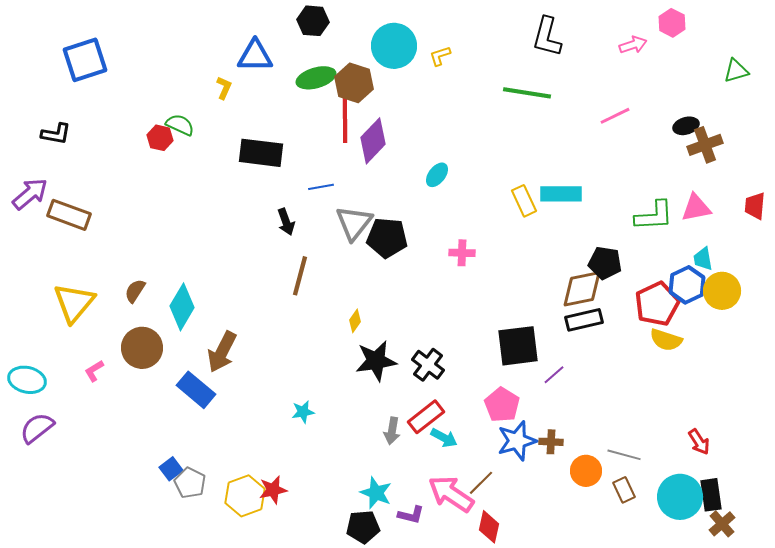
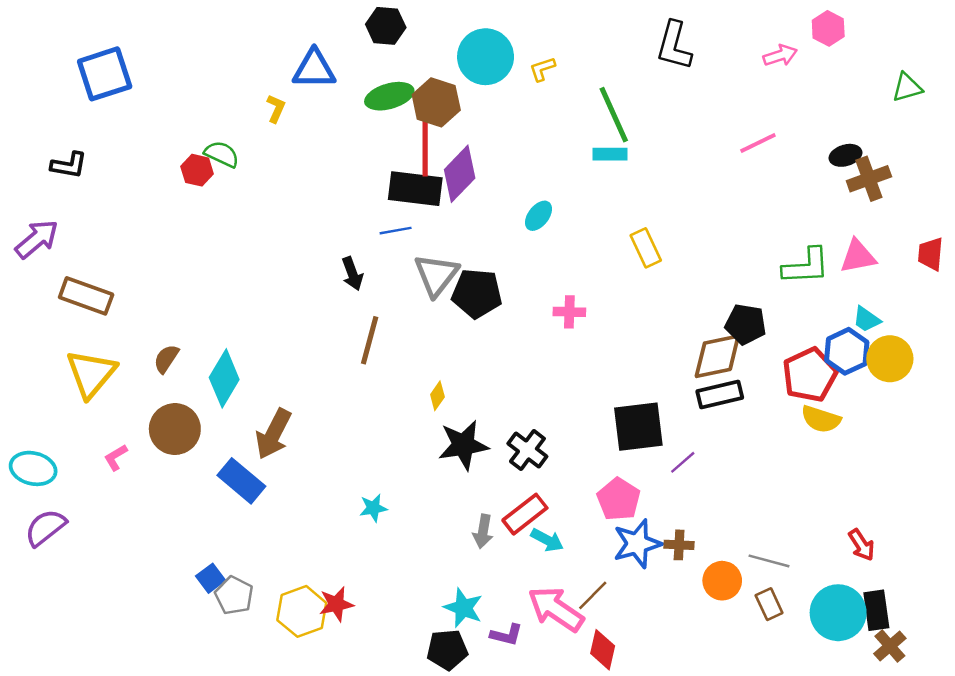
green line: (527, 93) -> (614, 115), moved, turned 57
black rectangle: (261, 153) -> (415, 189), moved
cyan rectangle: (561, 194) -> (610, 154), moved, size x0.7
brown rectangle: (69, 215) -> (86, 296), moved
cyan trapezoid: (703, 259) -> (866, 319), turned -45

